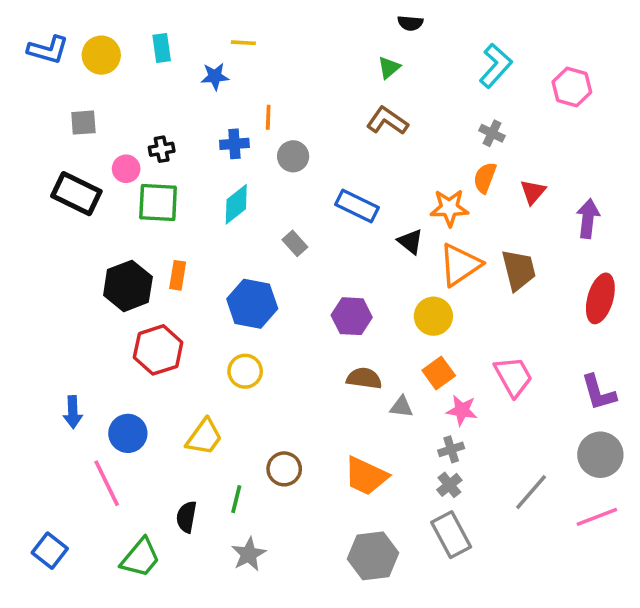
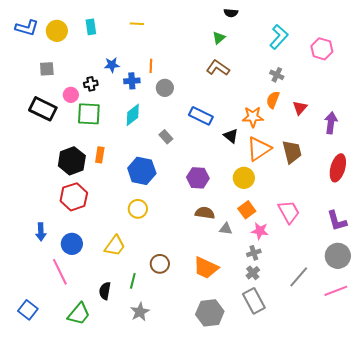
blue star: (215, 76) -> (112, 65), moved
red hexagon: (158, 350) -> (74, 197), moved

